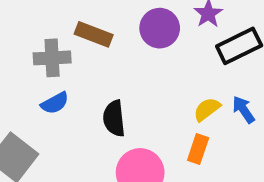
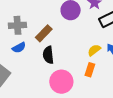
brown rectangle: (94, 34) -> (44, 33), moved, turned -66

